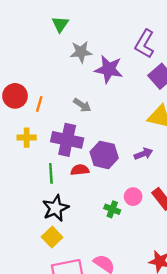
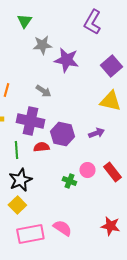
purple L-shape: (145, 44) -> (92, 22), moved

